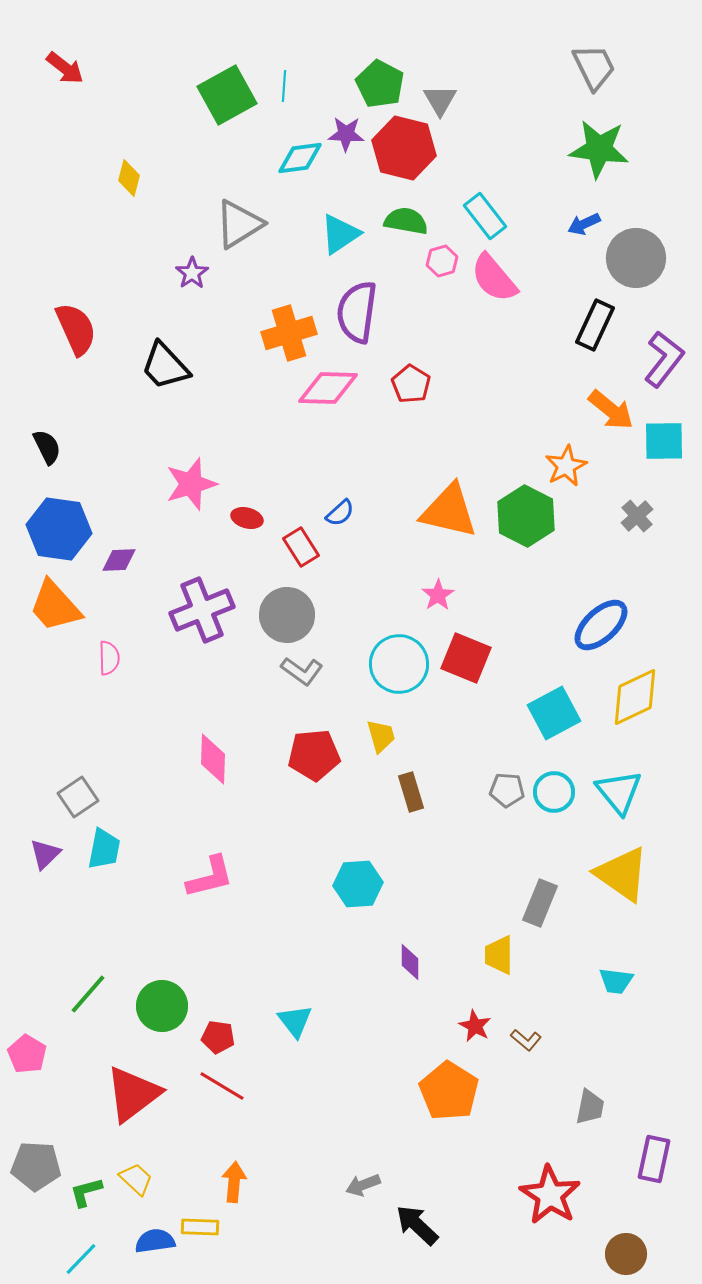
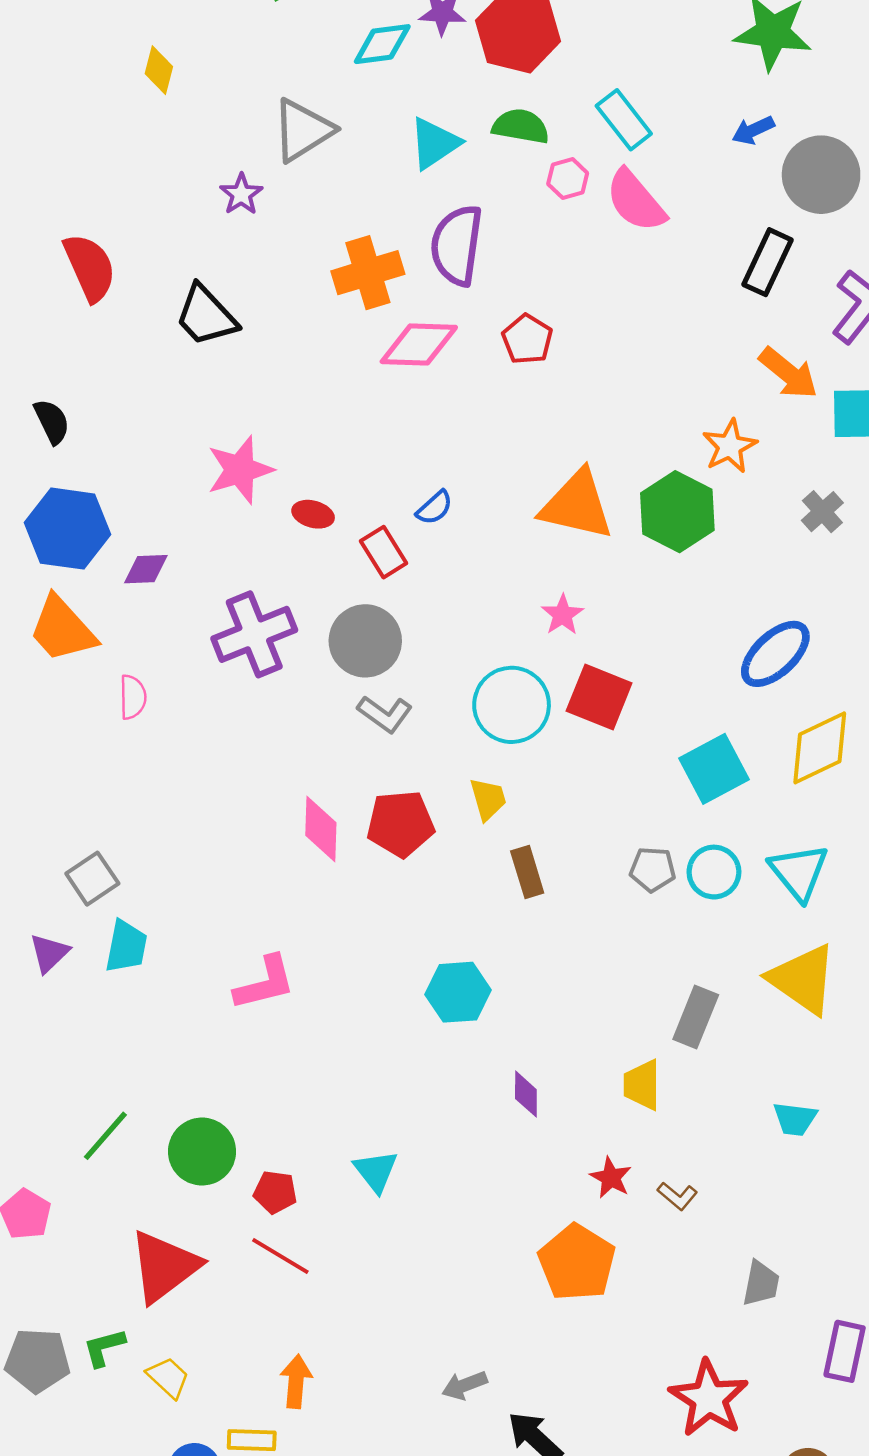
pink diamond: (213, 759) -> (321, 829), moved
green L-shape: (86, 1192) -> (104, 1347), moved

